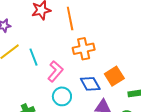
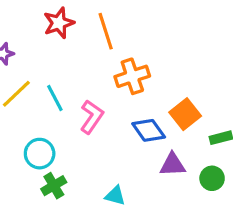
cyan circle: (62, 96) -> (40, 154), moved

